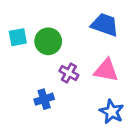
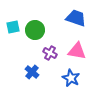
blue cross: (44, 99) -> (32, 72), turned -32
blue star: (112, 112) -> (71, 78), moved

